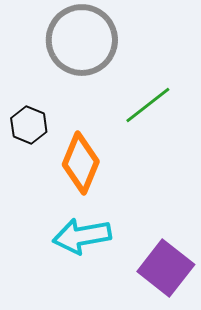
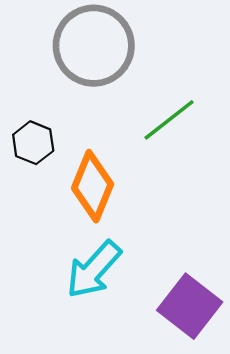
cyan arrow: (82, 236) -> (94, 270), turned -38

